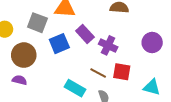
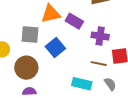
purple rectangle: (85, 34) -> (74, 21), moved

